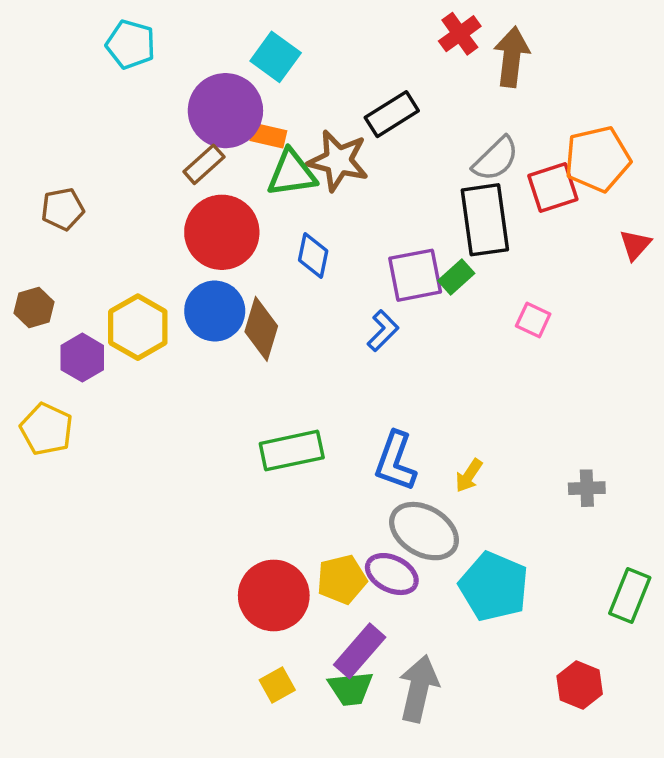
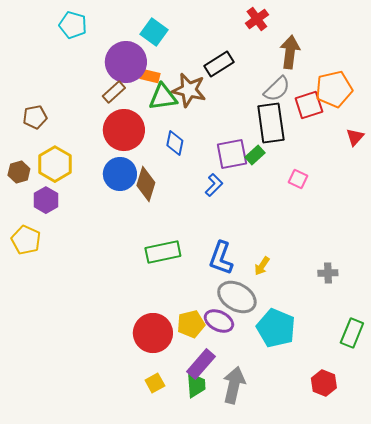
brown arrow: (512, 57) -> (290, 52), moved
yellow hexagon: (138, 327) -> (55, 164), moved
green trapezoid: (351, 689) -> (196, 385), turned -88

